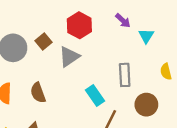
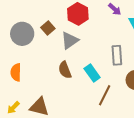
brown semicircle: (38, 93) -> (65, 70), moved

